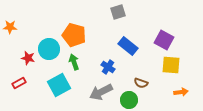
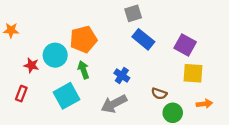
orange pentagon: (74, 35) -> (83, 39), turned -30
blue rectangle: (128, 46) -> (143, 39), moved
red rectangle: (19, 83) -> (21, 94), turned -40
green circle: (129, 100) -> (173, 113), moved

